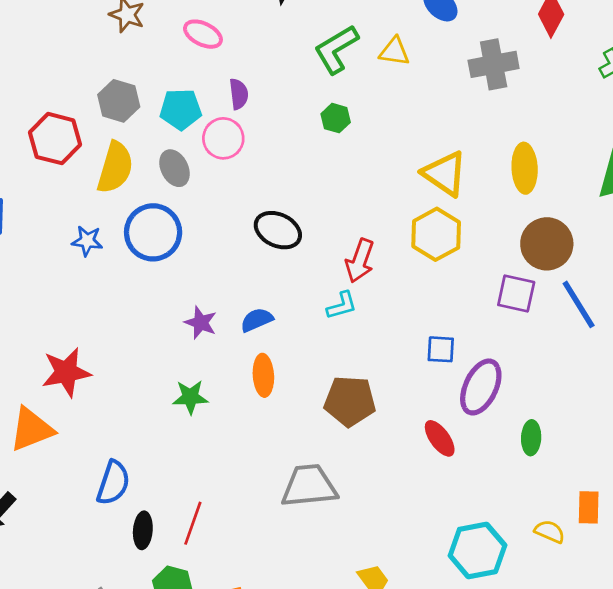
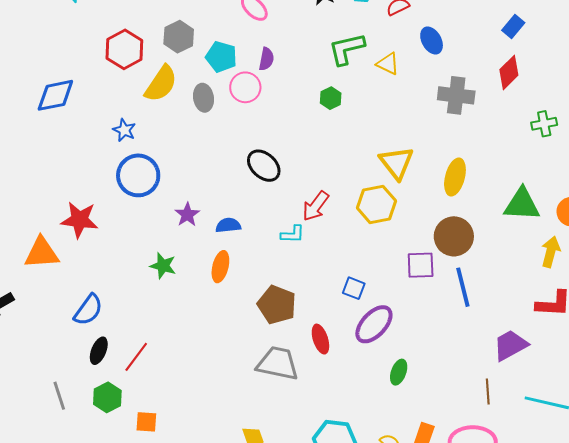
blue circle: (153, 232) -> (138, 175), moved
purple square: (516, 293) -> (421, 265), turned -32
red ellipse: (440, 438) -> (320, 339), moved
gray trapezoid: (309, 486) -> (278, 363), moved

